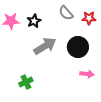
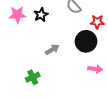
red star: (89, 18) -> (97, 22), moved
gray arrow: (45, 46) -> (52, 50), moved, size x0.6

